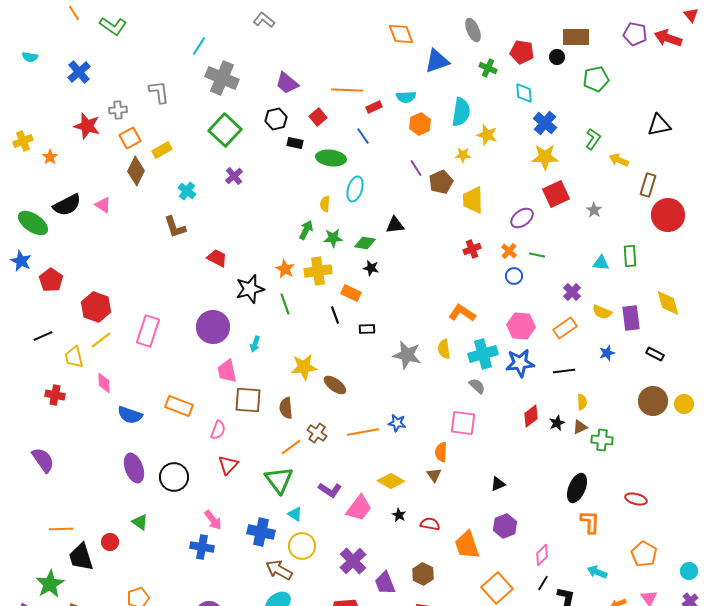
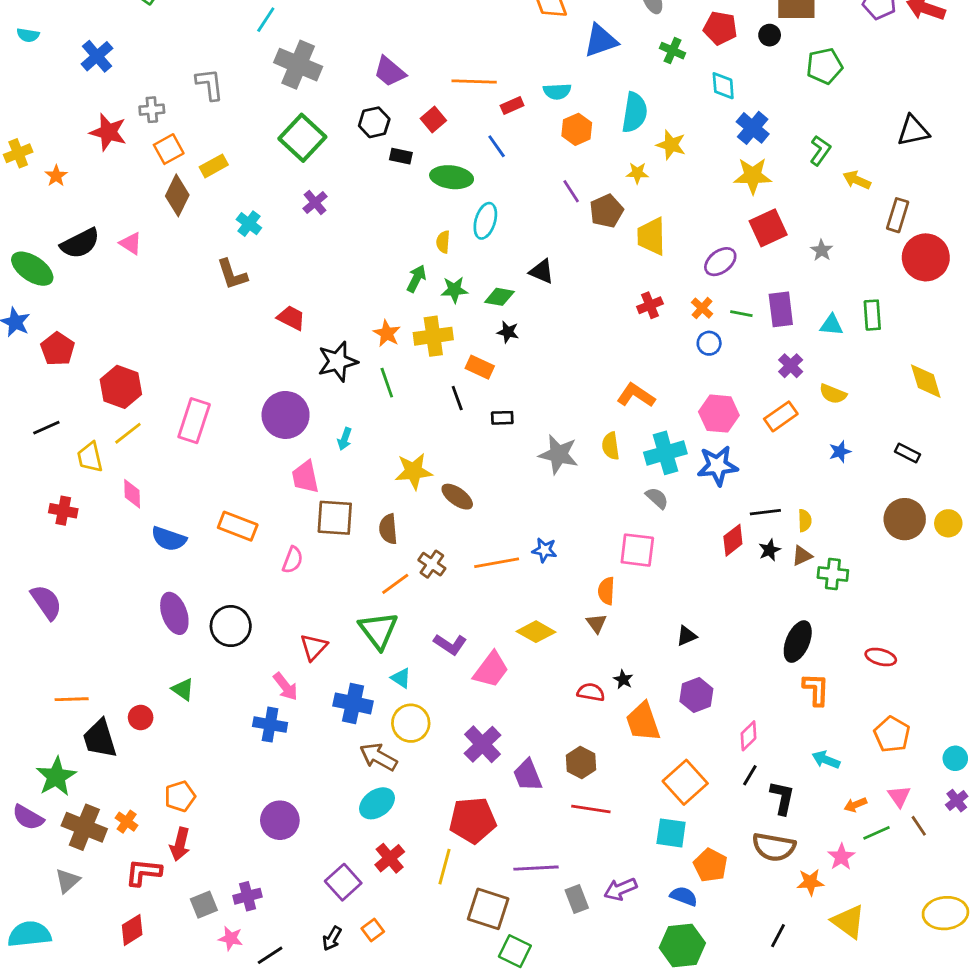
black triangle: (395, 225) -> (542, 271), turned 30
purple rectangle: (631, 318) -> (781, 309), moved
black line: (564, 371) -> (765, 512), moved
red triangle: (228, 465) -> (314, 647), moved
black star: (399, 515) -> (623, 680), moved

